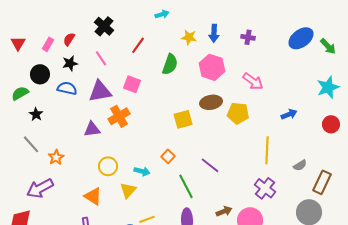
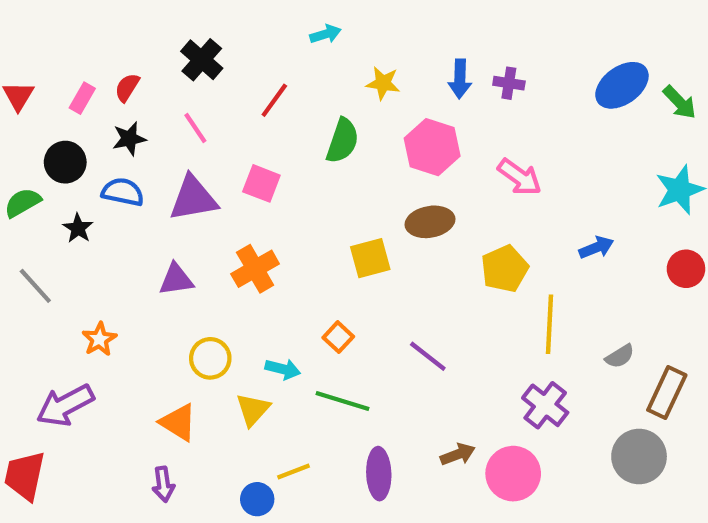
blue arrow: (214, 33) -> (460, 79), moved
yellow pentagon: (238, 113) -> (505, 269), moved, turned -30
black star: (36, 114) -> (78, 228), moved
orange cross: (119, 116) -> (255, 269), moved
gray line: (31, 144) -> (35, 286), moved
green line: (186, 186) -> (343, 401), moved, turned -45

